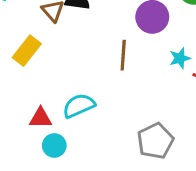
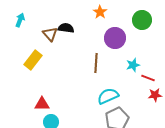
cyan semicircle: (79, 106) -> (108, 96), moved

